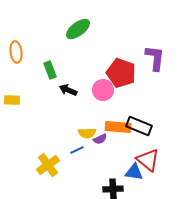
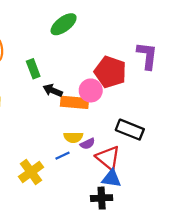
orange rectangle: (118, 127) -> (74, 102), moved
red triangle: (148, 160) -> (108, 158), moved
blue triangle: (134, 172) -> (111, 178), moved

